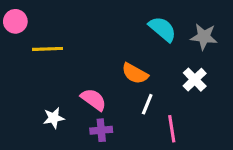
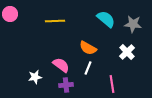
yellow line: (48, 49) -> (55, 21), moved
white line: (147, 104) -> (88, 68), moved

